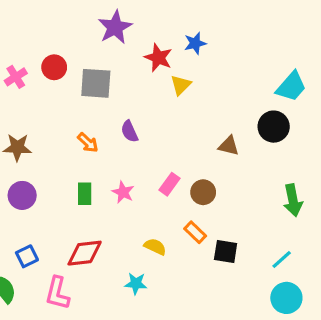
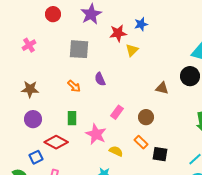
red star: (158, 58) -> (118, 33), turned -30
red circle: (54, 67) -> (53, 14), moved
pink rectangle: (170, 184) -> (117, 112), moved
pink star: (123, 192) -> (96, 134), moved, size x1.5
red diamond: (85, 253) -> (56, 142), moved, turned 35

